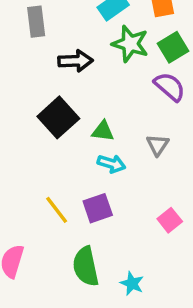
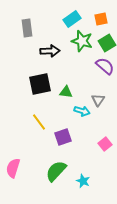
black square: (58, 117) -> (40, 84), turned 30
cyan arrow: (111, 164) -> (82, 111), moved
yellow line: (57, 210) -> (39, 122), moved
green semicircle: (86, 266) -> (56, 171), turned 55

